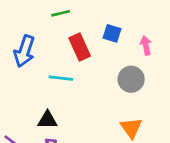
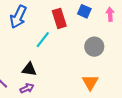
pink arrow: (146, 45) -> (110, 14), moved
cyan line: (61, 78) -> (43, 40), turned -66

